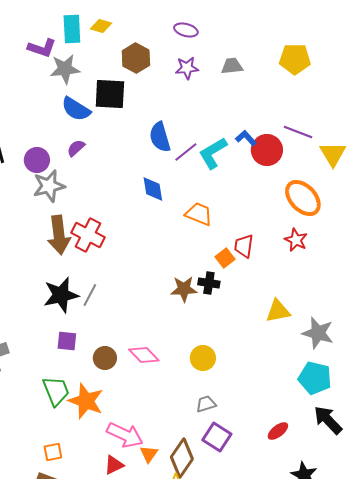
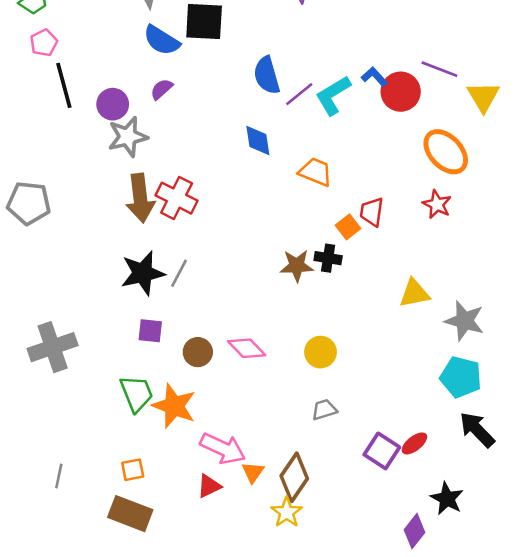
purple square: (217, 437) -> (382, 451), moved

